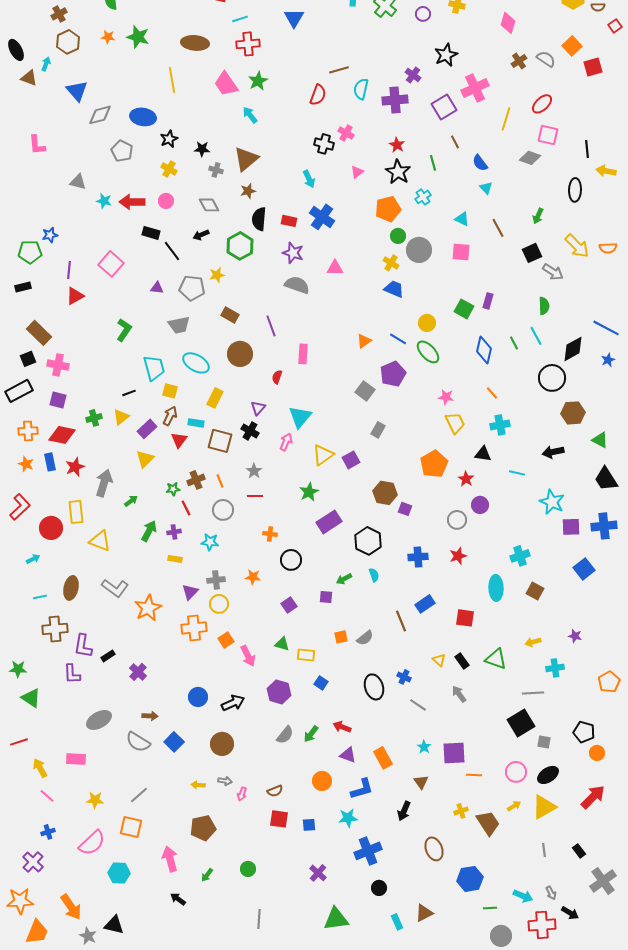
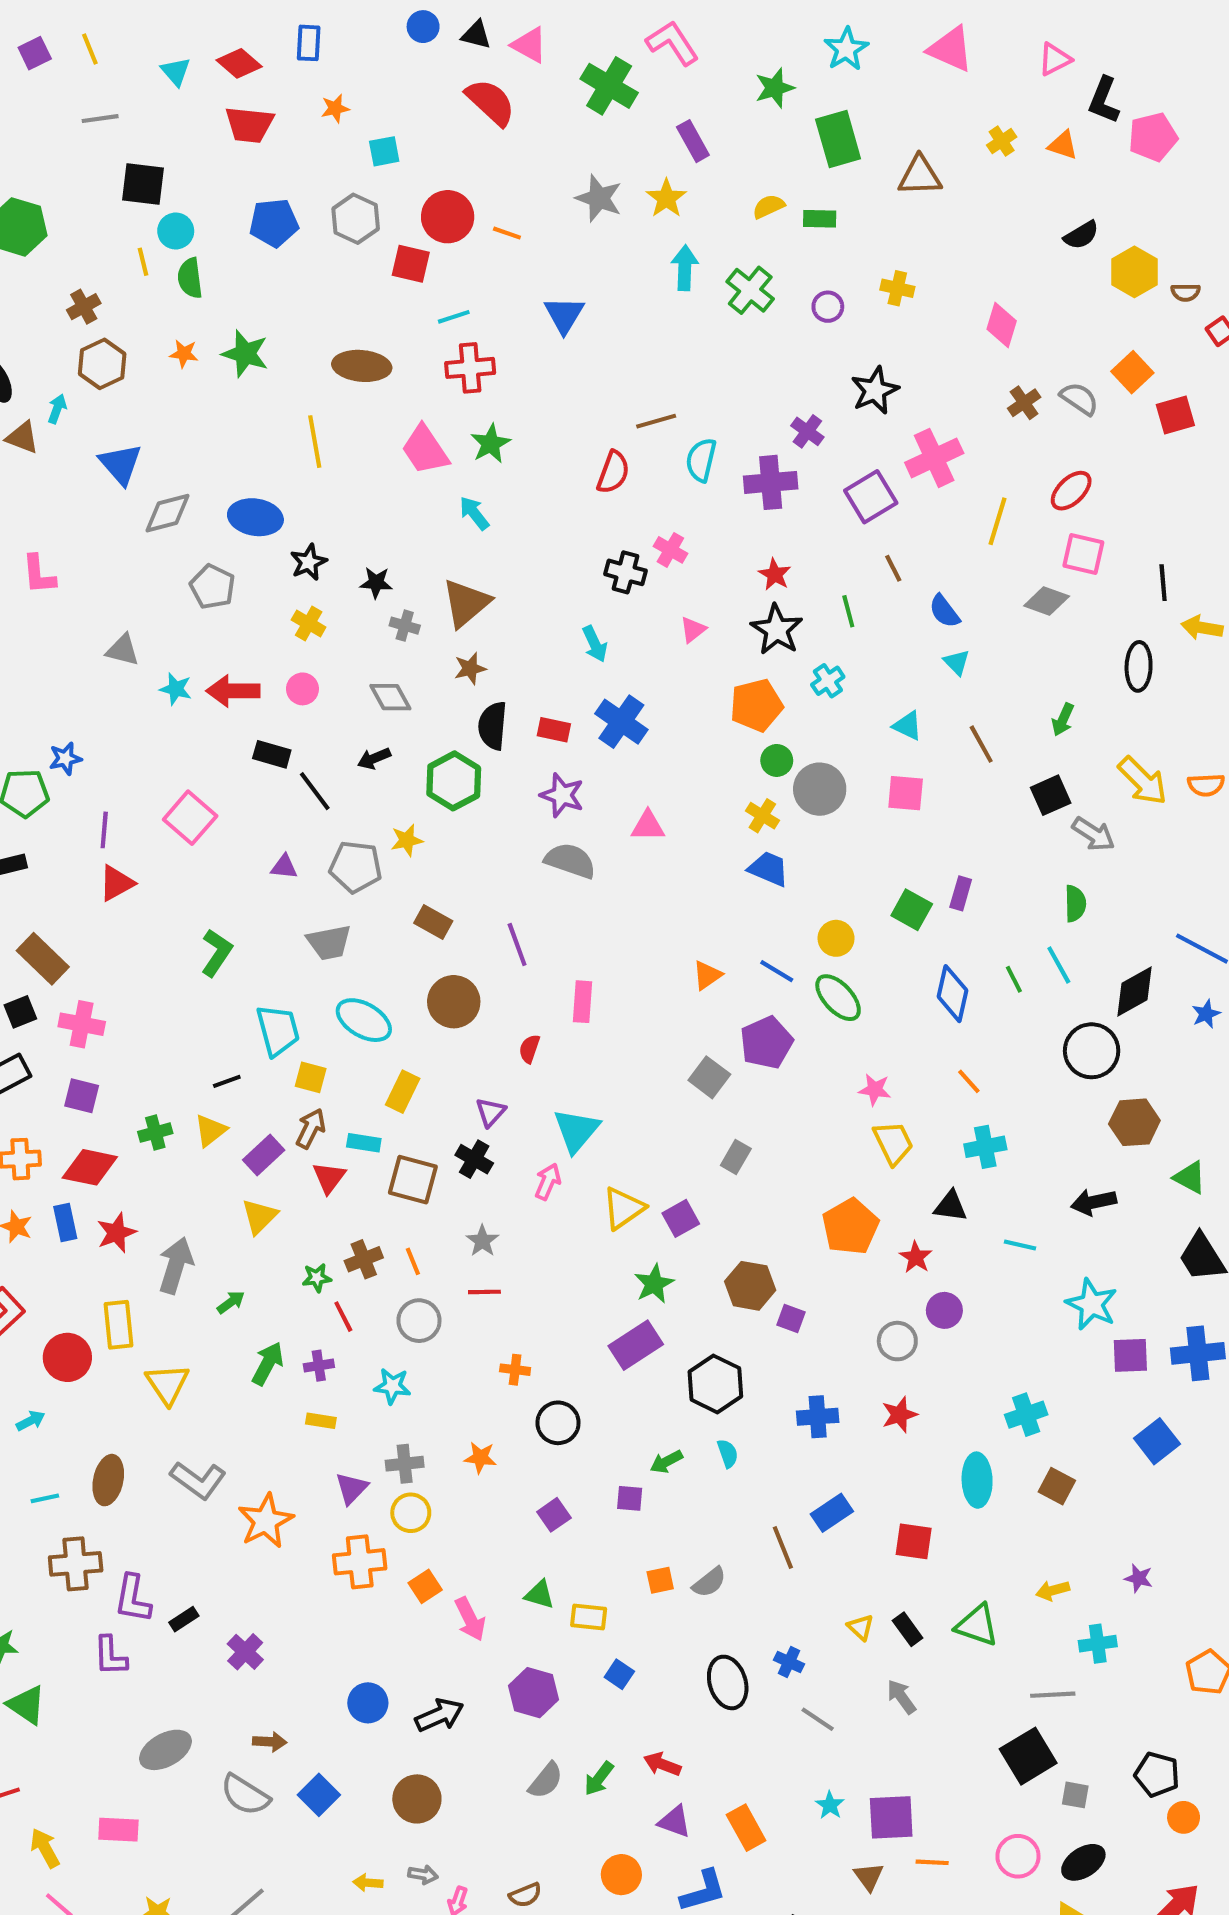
green star: (309, 492) -> (654, 1284), moved
yellow triangle: (100, 541) -> (168, 1384), turned 35
brown triangle: (421, 782) -> (869, 1877), moved

